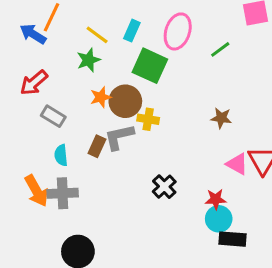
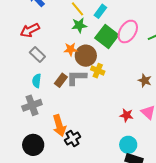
pink ellipse: (178, 31) -> (128, 31), moved
green star: (88, 60) -> (79, 25), moved
black cross: (164, 187) -> (73, 139), moved
orange arrow: (36, 191) -> (59, 126), moved
gray cross: (63, 193) -> (32, 105), turned -30
red star: (216, 199) -> (127, 115), moved

